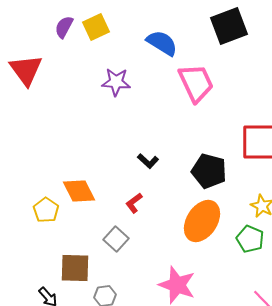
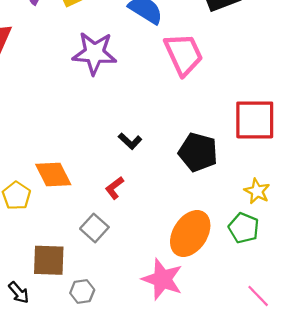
purple star: (116, 82) -> (94, 53), size x1.4
orange ellipse: (202, 221) -> (190, 234), moved

